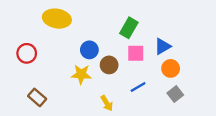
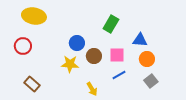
yellow ellipse: (57, 19) -> (34, 16), moved
blue triangle: (162, 46) -> (140, 40), turned 35
pink square: (136, 53) -> (117, 55), moved

